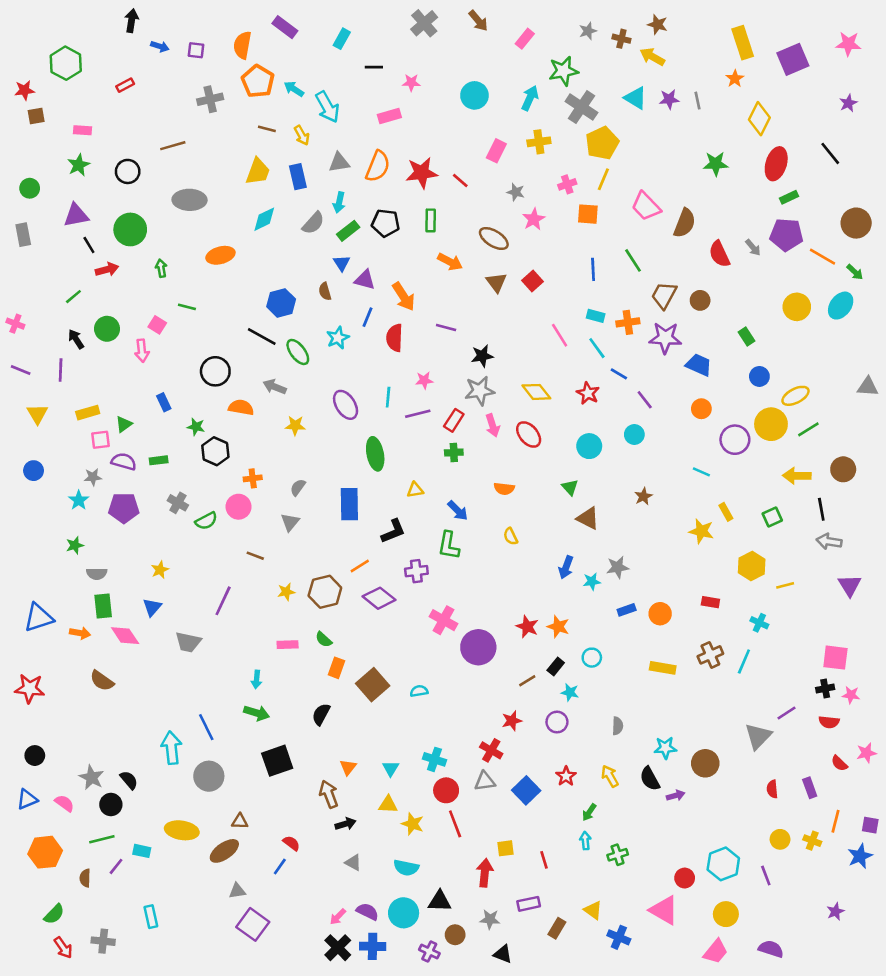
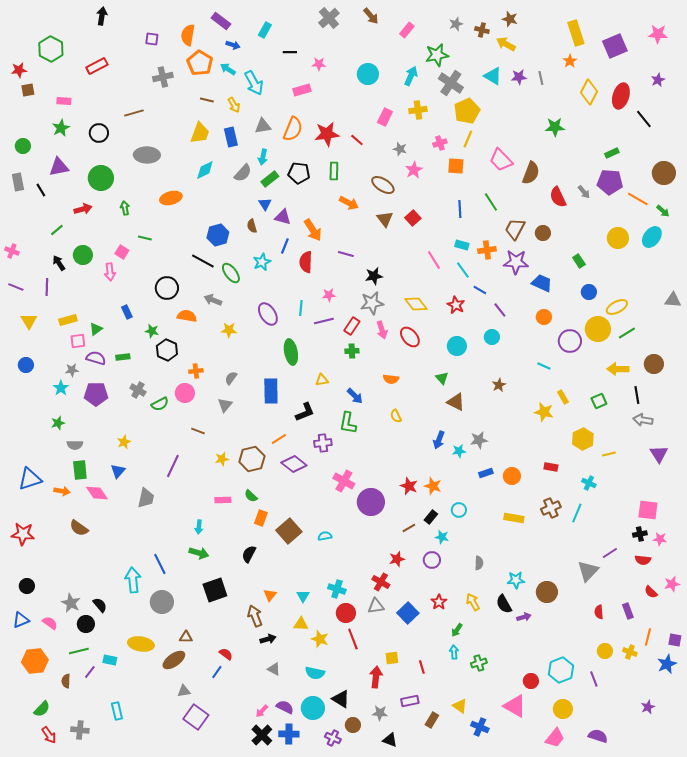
blue arrow: (160, 46) -> (233, 45), moved
red rectangle: (125, 85) -> (97, 66), size x1.5
red ellipse: (776, 164) -> (621, 96), moved
black line: (89, 245) -> (41, 190), moved
gray trapezoid: (188, 642) -> (146, 498), turned -90
black triangle: (440, 901) -> (341, 699), turned 30

